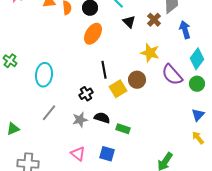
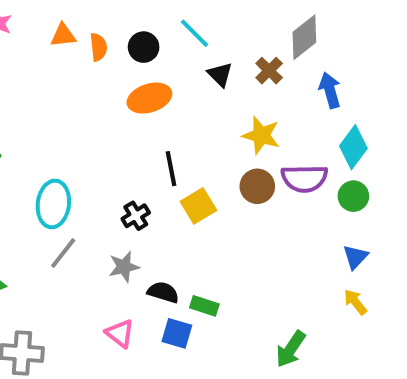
orange ellipse: (93, 34) -> (149, 98), turned 40
cyan ellipse: (44, 75) -> (53, 204), moved
purple semicircle: (172, 75) -> (304, 178), turned -50
brown circle: (137, 80) -> (257, 186), moved
black semicircle: (102, 118) -> (163, 292), moved
green rectangle: (123, 129) -> (204, 306), moved

